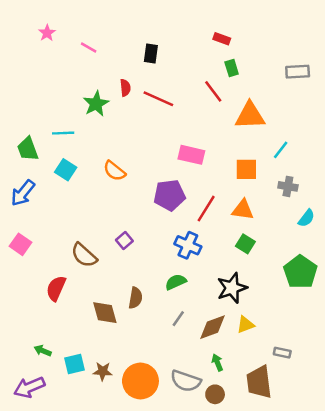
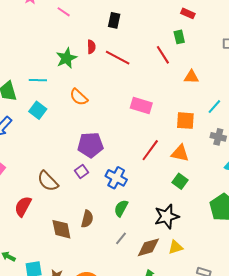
red rectangle: (222, 39) -> (188, 13), moved
orange triangle: (250, 116) -> (191, 77), size x0.6
orange semicircle: (114, 171) -> (79, 97), moved
purple pentagon: (169, 195) -> (90, 145), moved
blue cross: (188, 245) -> (116, 178), moved
green semicircle: (176, 282) -> (121, 208), turned -42

